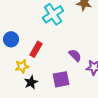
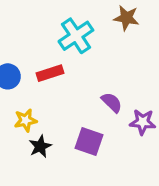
red rectangle: (36, 49) -> (50, 73), moved, turned 42
purple square: (61, 79) -> (89, 141), turned 30

